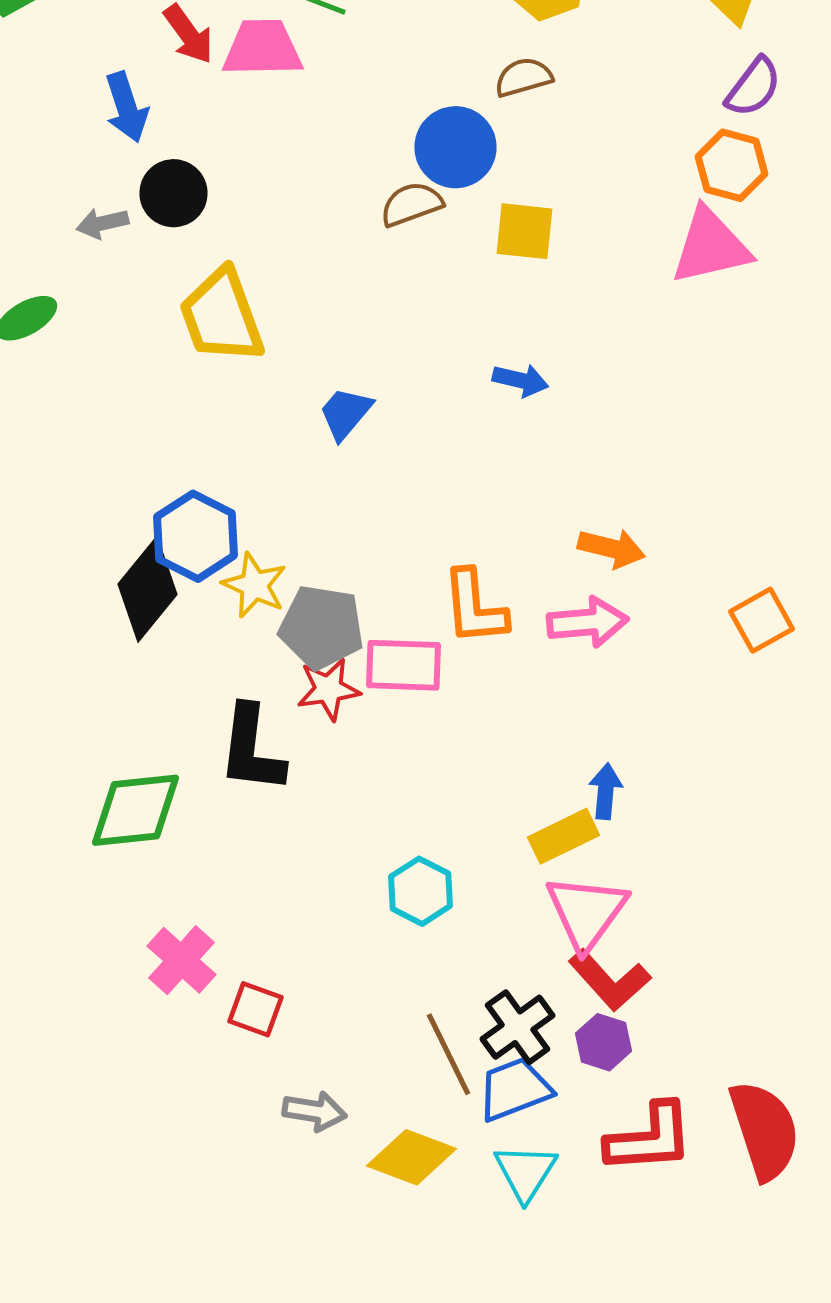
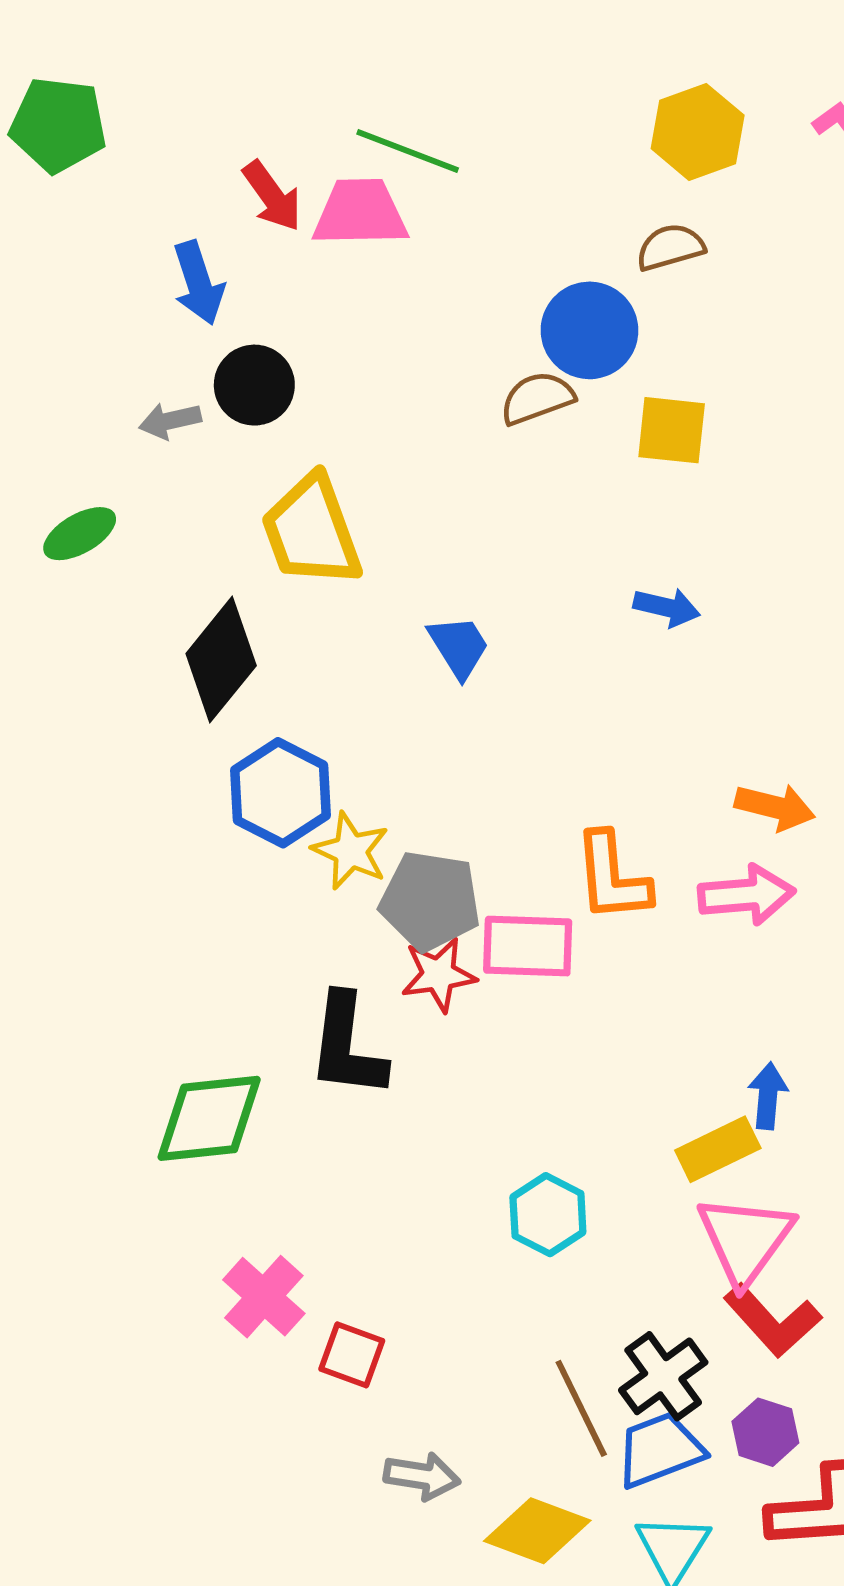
blue trapezoid: (346, 413) -> (459, 647), turned 108
black diamond: (148, 589) -> (221, 660), moved
purple hexagon: (604, 1042) -> (765, 1432), moved

